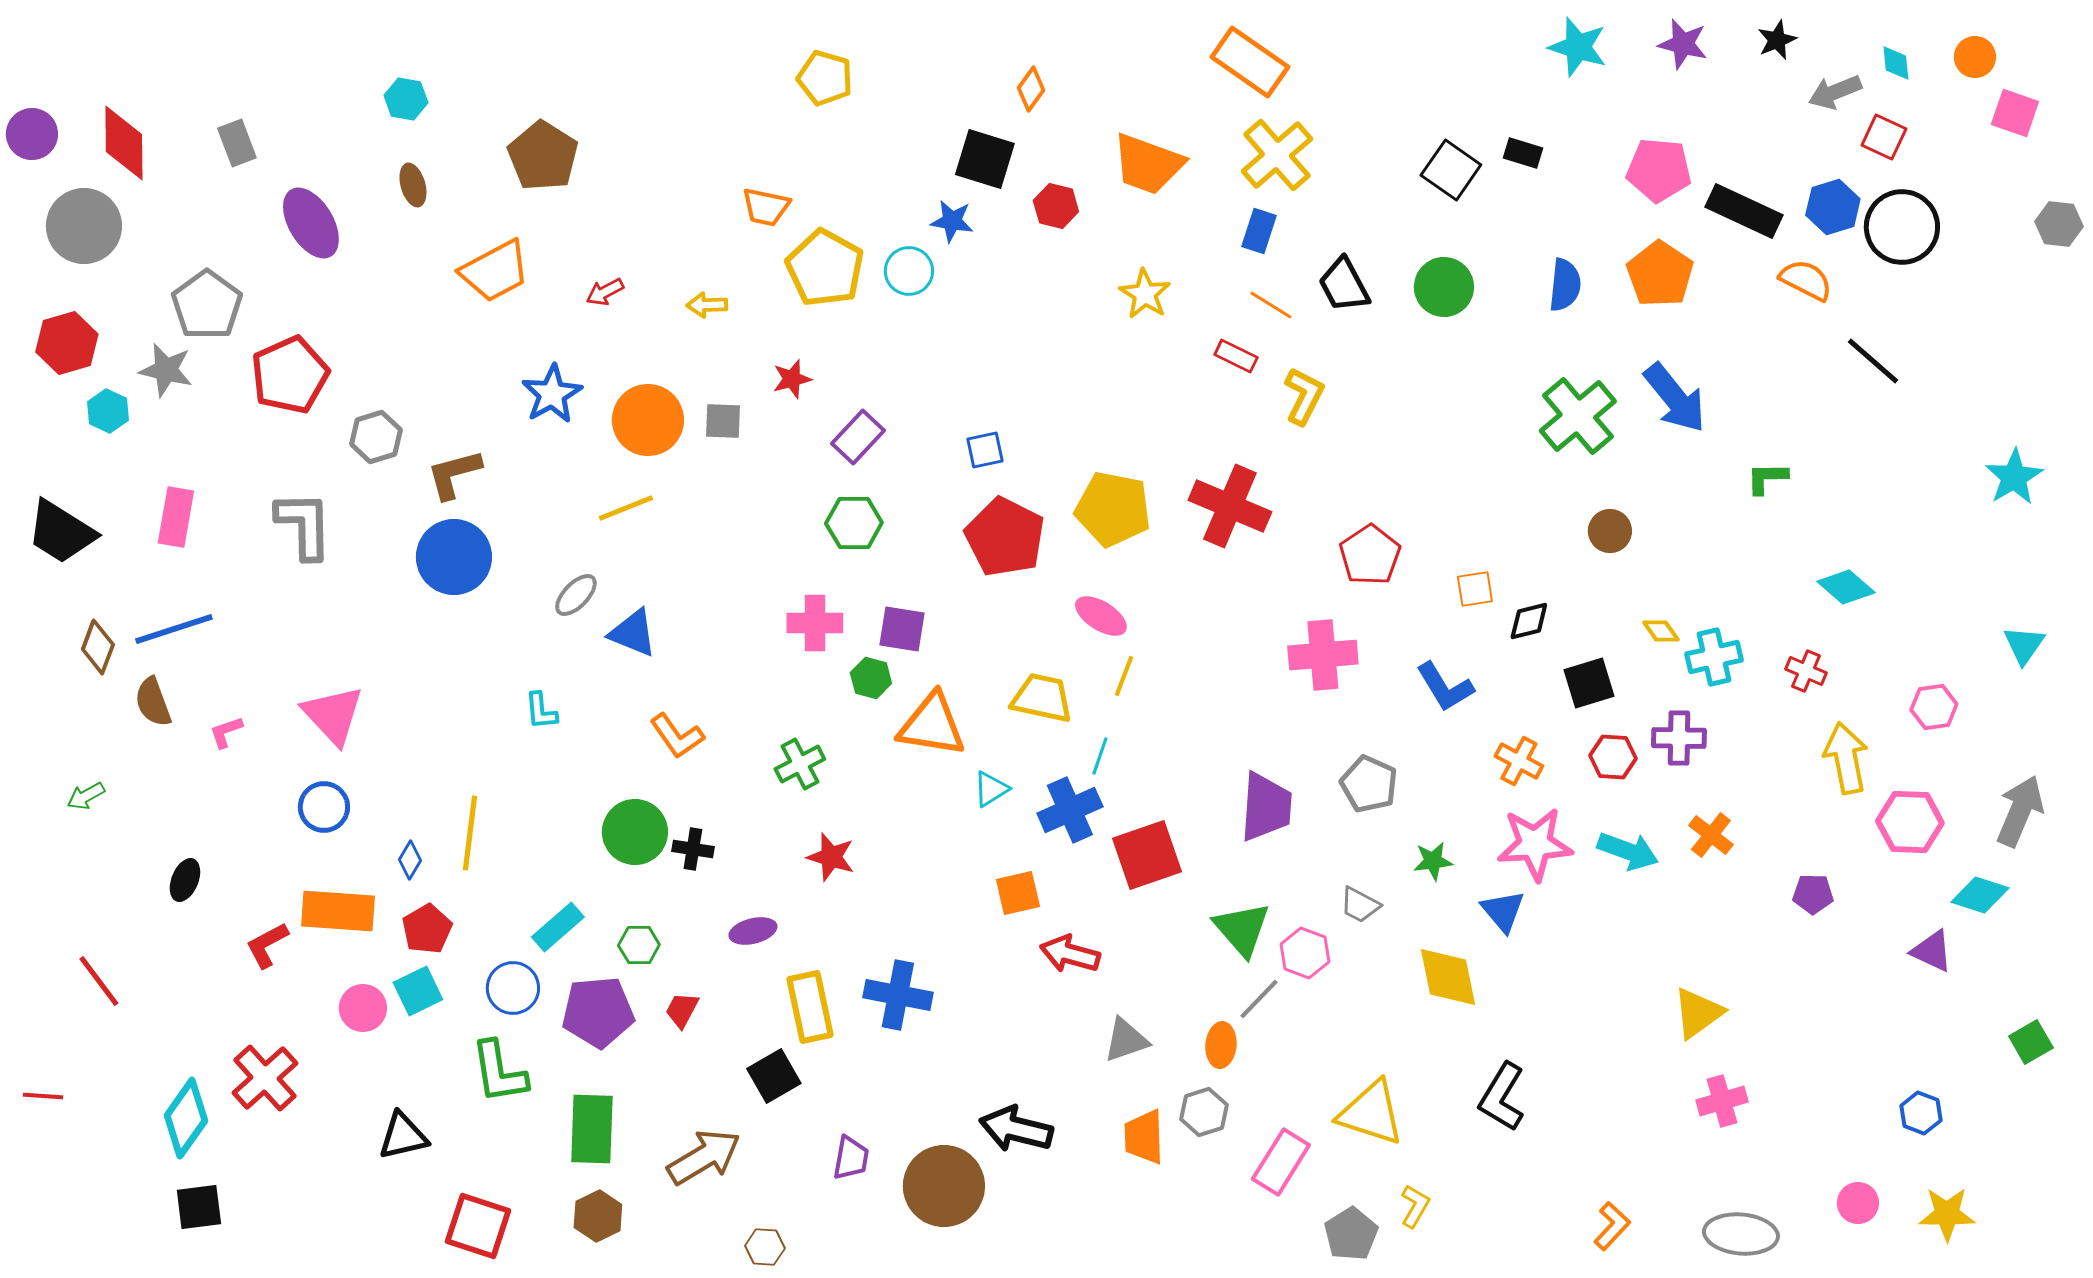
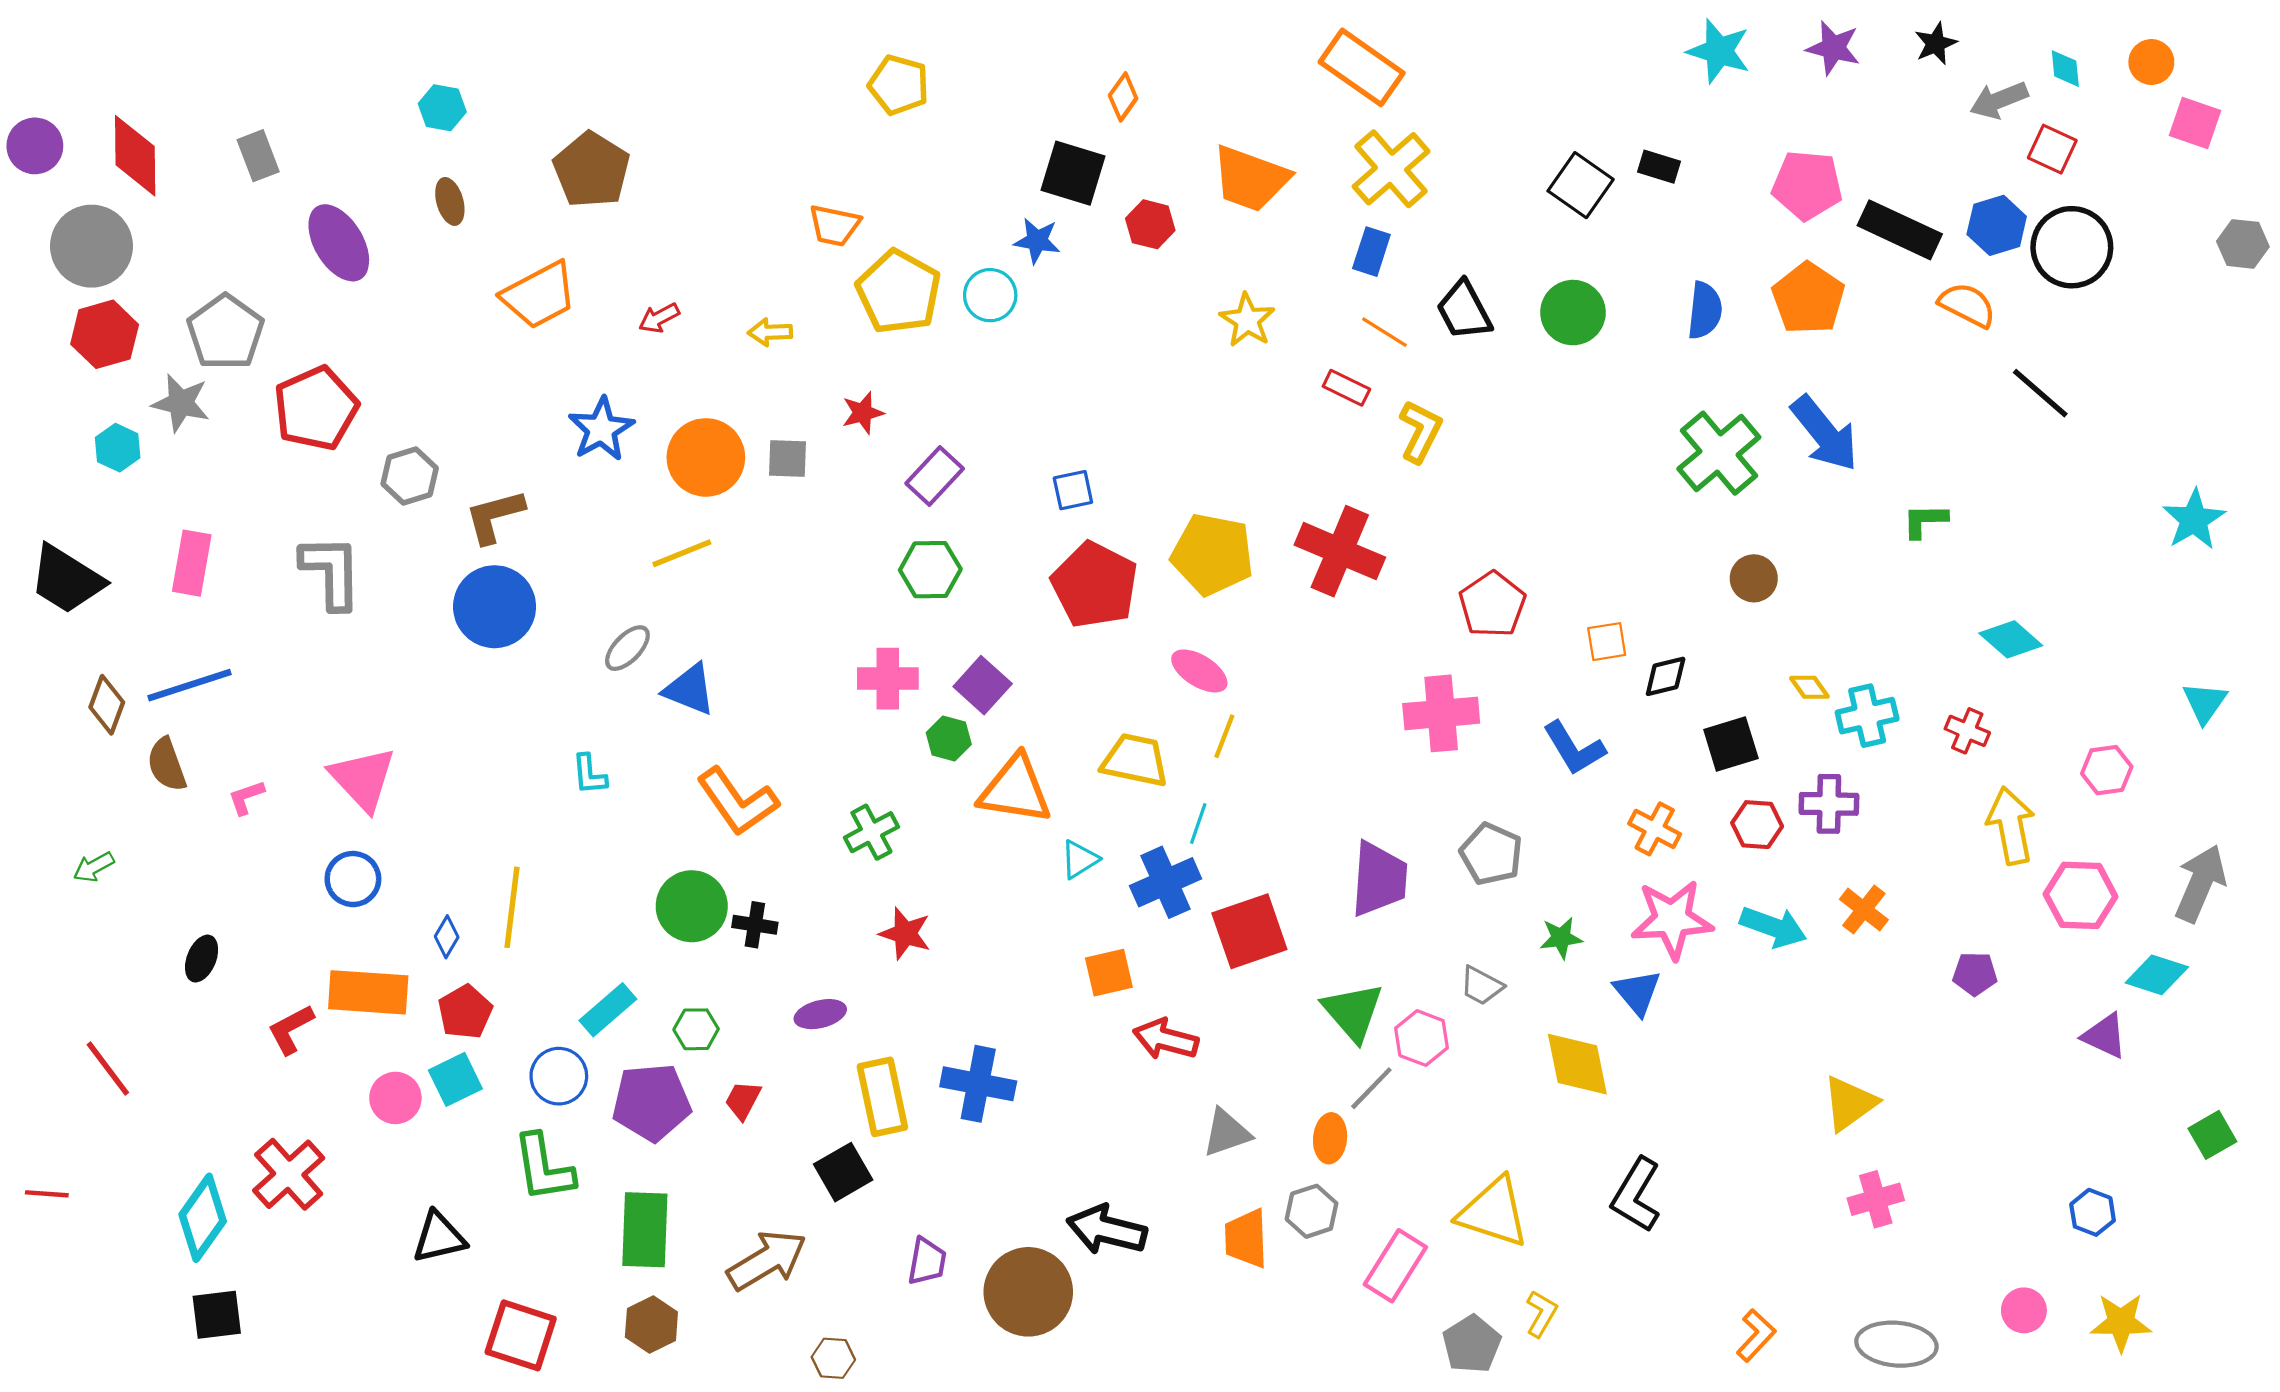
red hexagon: (67, 343) -> (105, 334), moved
purple square: (902, 629) -> (983, 685), turned 33
orange L-shape: (677, 736) -> (737, 802), size x1.4

